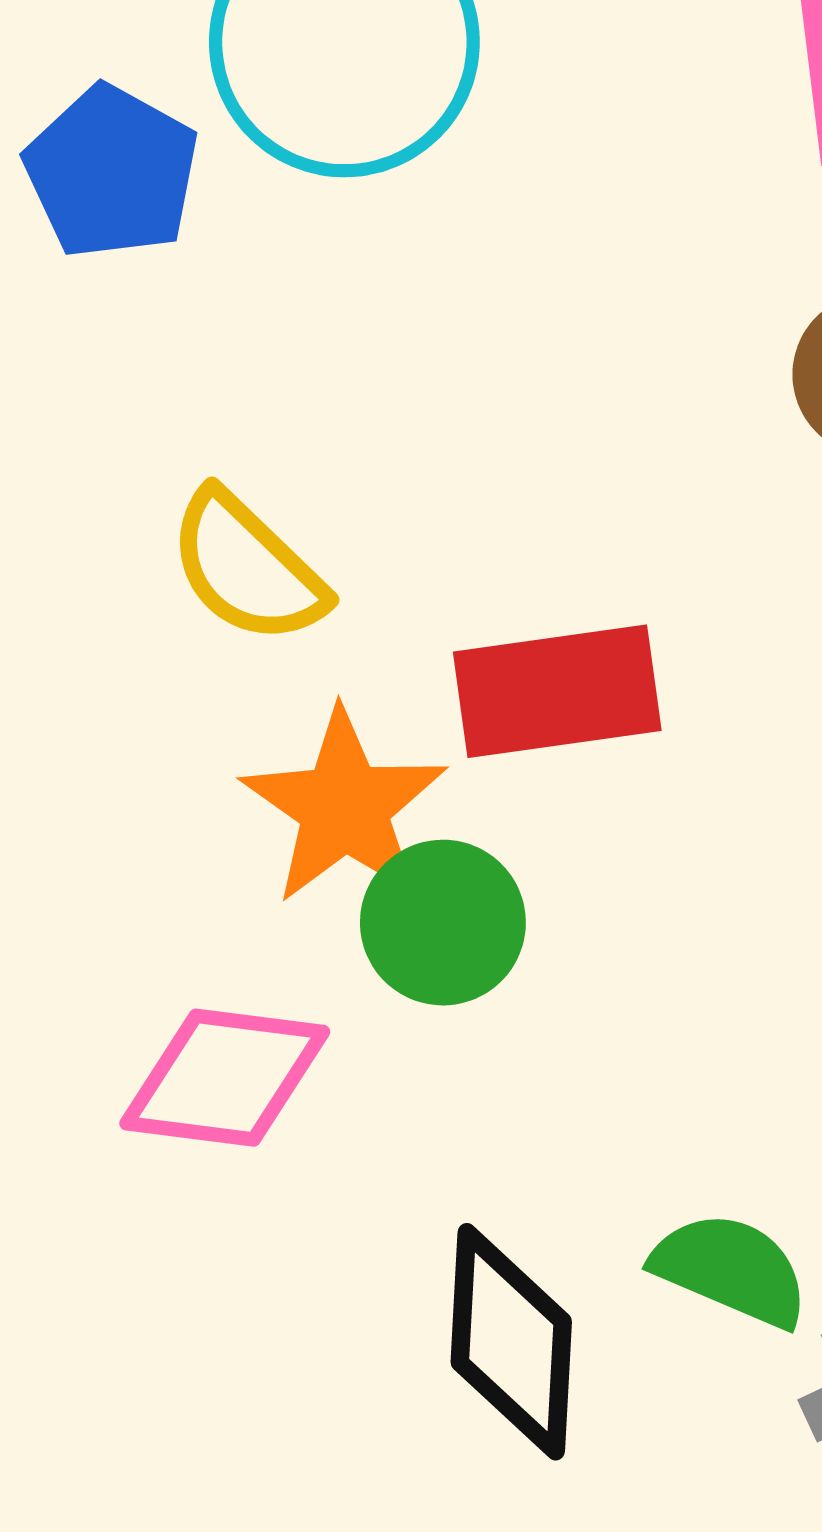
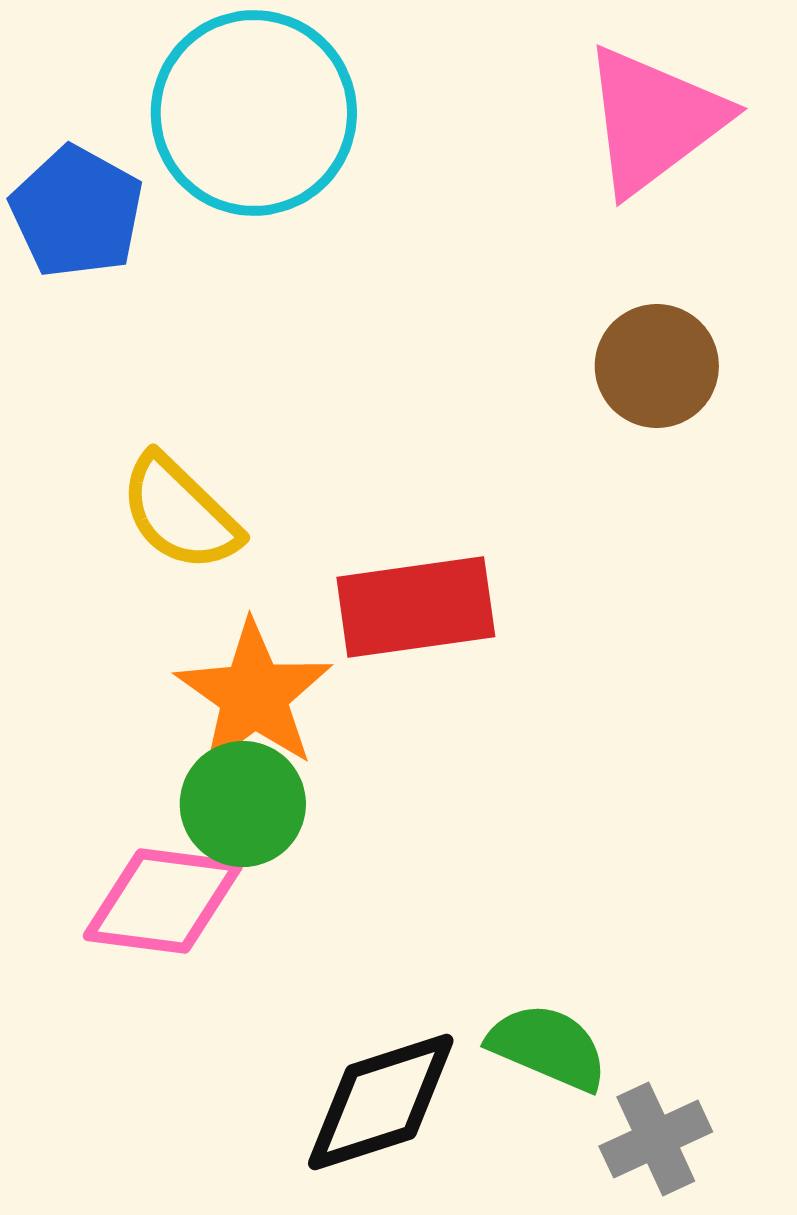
green circle: (443, 923) -> (243, 804), moved
black diamond: (511, 1342) -> (381, 1102), turned 69

